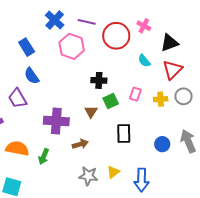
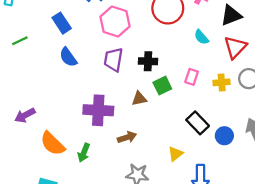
purple trapezoid: (17, 98) -> (113, 60), moved, turned 40
brown triangle: (91, 112) -> (139, 99), turned 48
black rectangle: (124, 134) -> (198, 123), moved, turned -42
orange semicircle: (17, 148) -> (53, 144), turned -145
yellow triangle: (113, 172) -> (175, 154), moved

